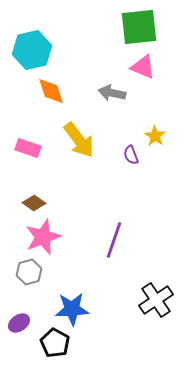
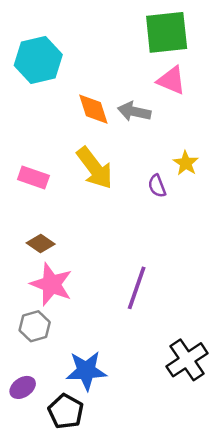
orange diamond: (51, 91) -> (93, 109), moved
pink star: (43, 237) -> (51, 284), turned -30

